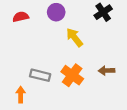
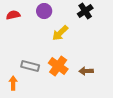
yellow arrow: (74, 37) -> (60, 33), turned -96
brown arrow: (107, 71) -> (86, 71), moved

